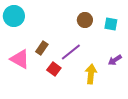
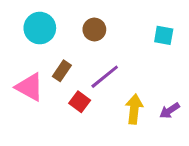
cyan circle: (14, 16) -> (40, 28), moved
brown circle: (85, 20) -> (94, 29), moved
purple arrow: (115, 60) -> (170, 111), moved

